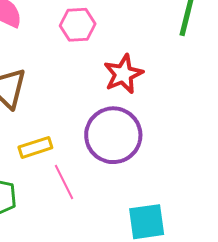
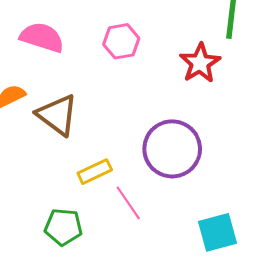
red star: (123, 74) -> (200, 63), moved

